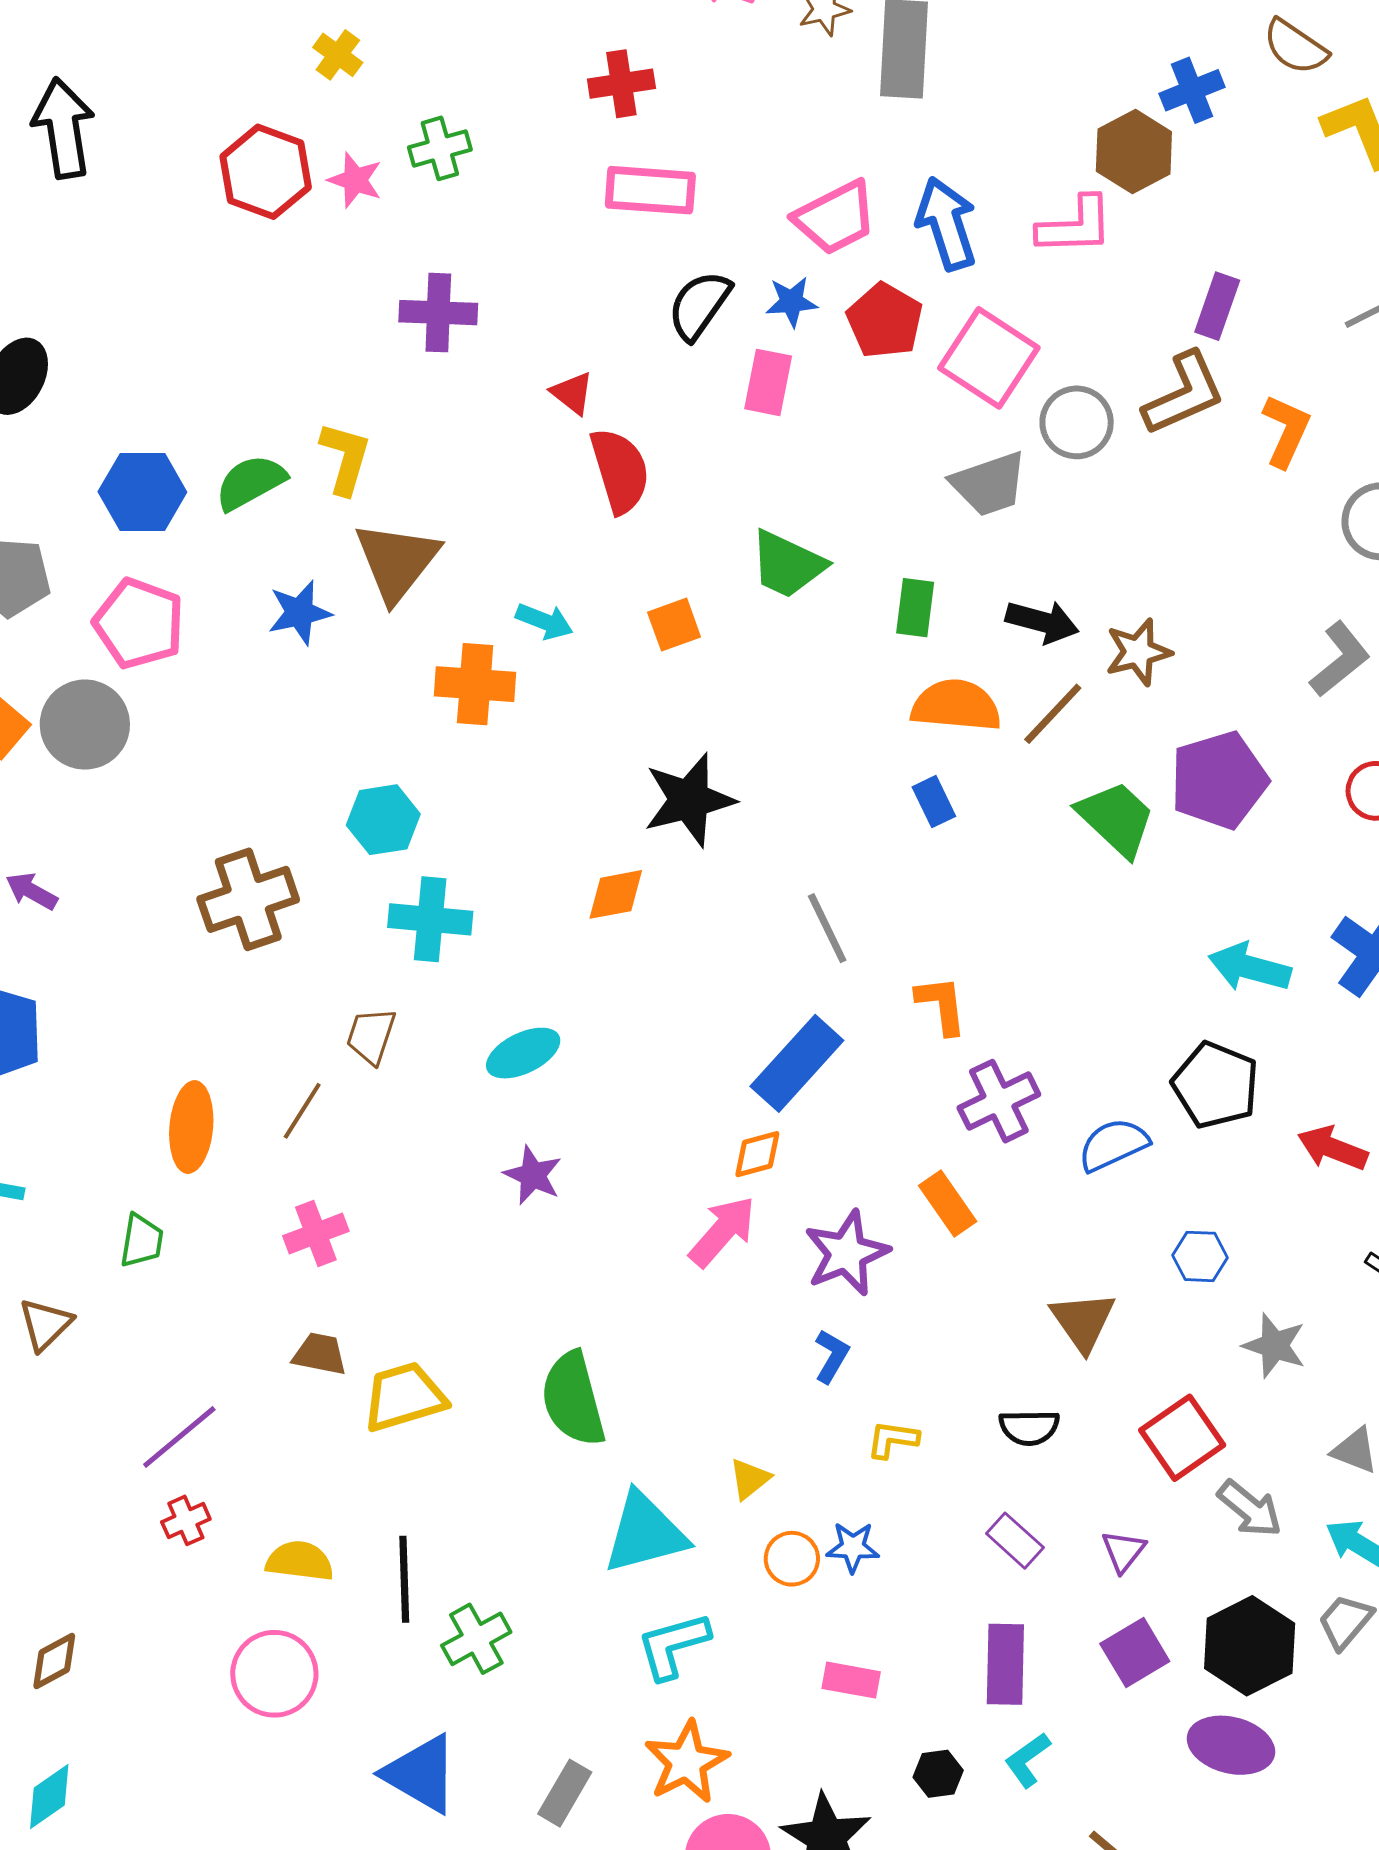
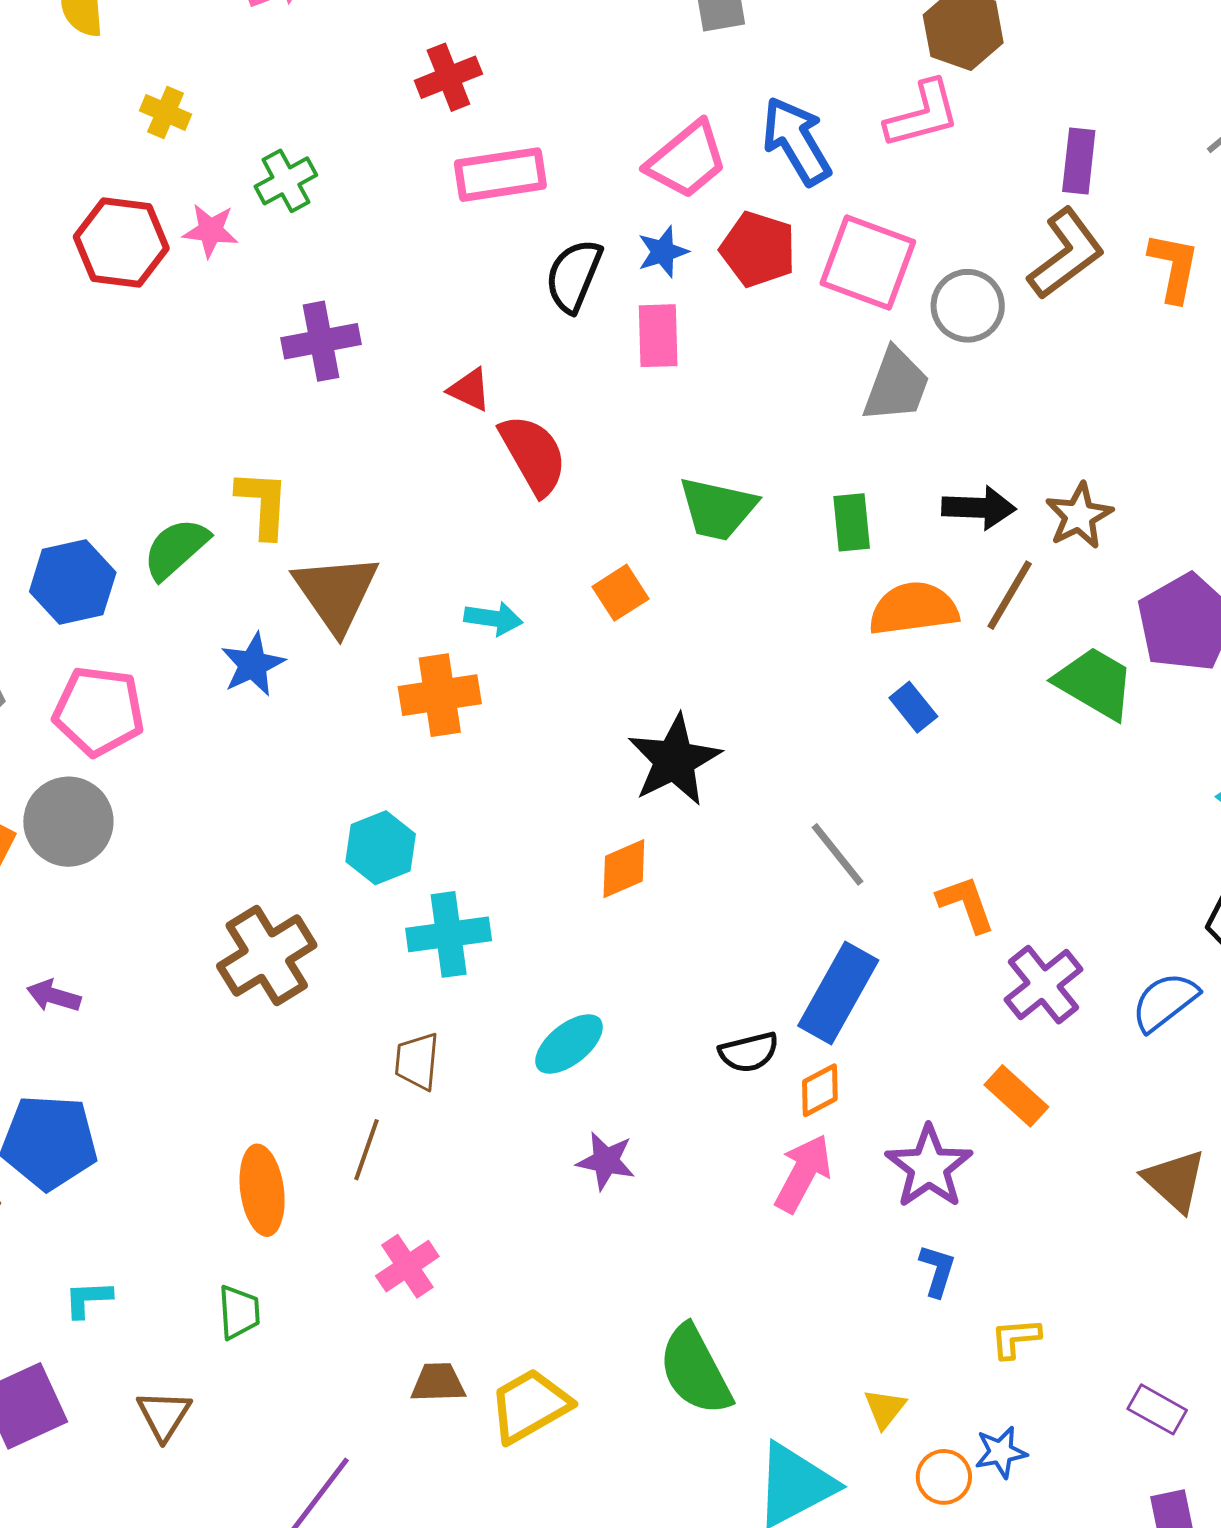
gray trapezoid: (989, 484) -> (896, 385), turned -38
black semicircle: (1029, 1427) -> (749, 1052), moved

